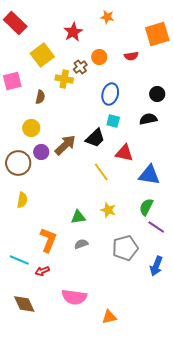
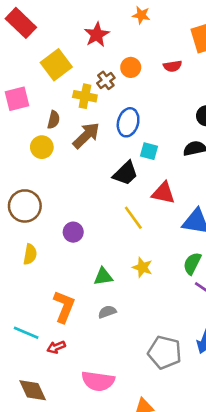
blue ellipse: (110, 94) -> (128, 122), moved
yellow circle: (31, 128) -> (42, 147), moved
brown arrow: (65, 145) -> (86, 135), moved
purple circle: (41, 152) -> (73, 232), moved
gray pentagon: (125, 248) -> (165, 352), moved, turned 30

